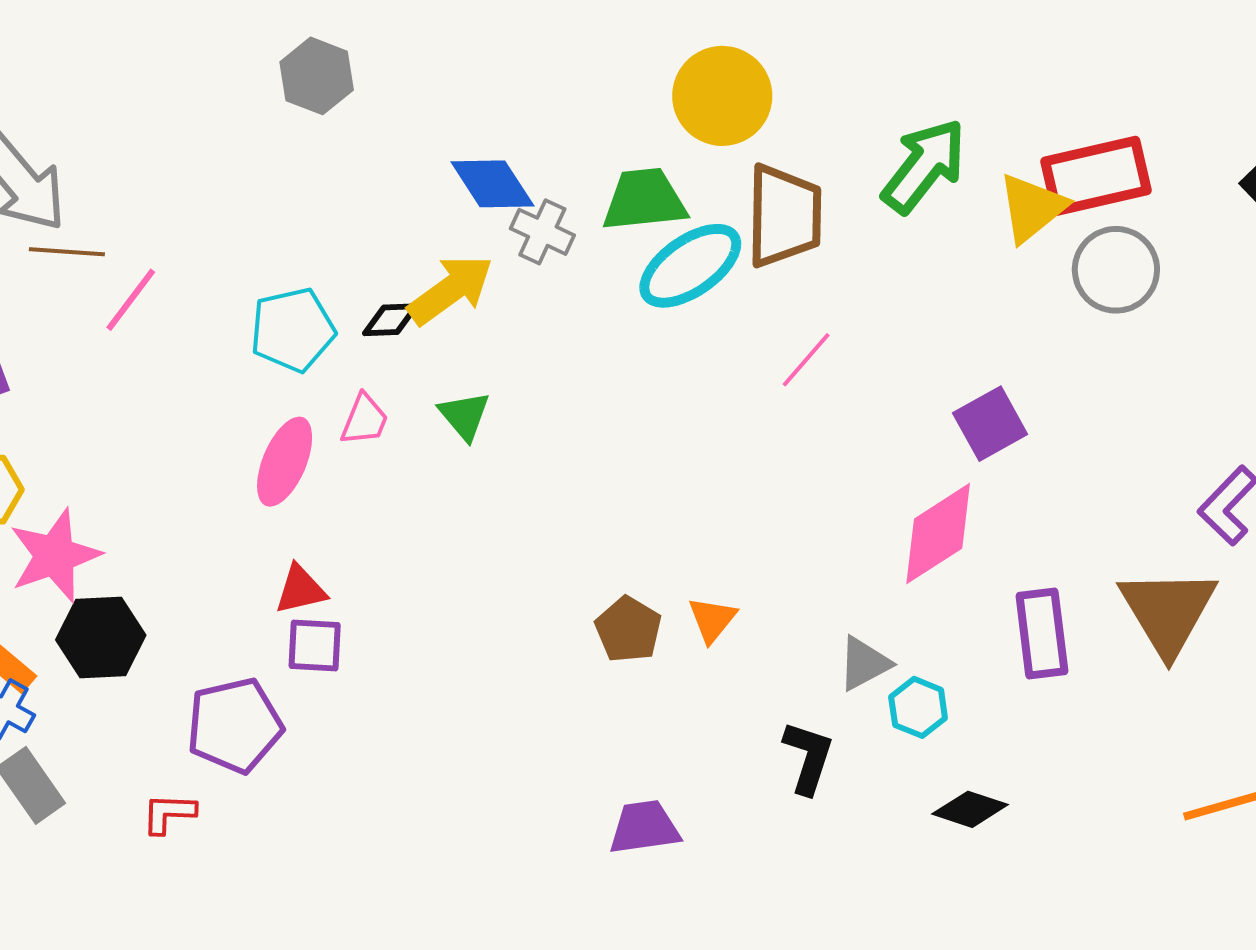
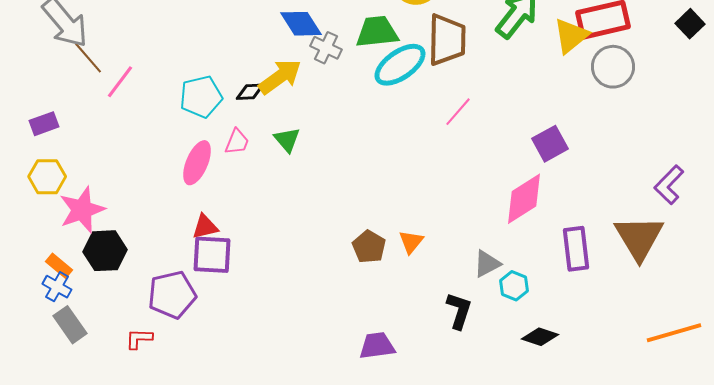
brown line: (67, 252) -> (88, 58), turned 45
purple square: (315, 645) -> (212, 255), size x1.4

